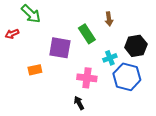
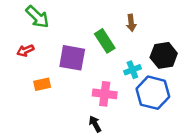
red arrow: (12, 34) -> (25, 51), moved

